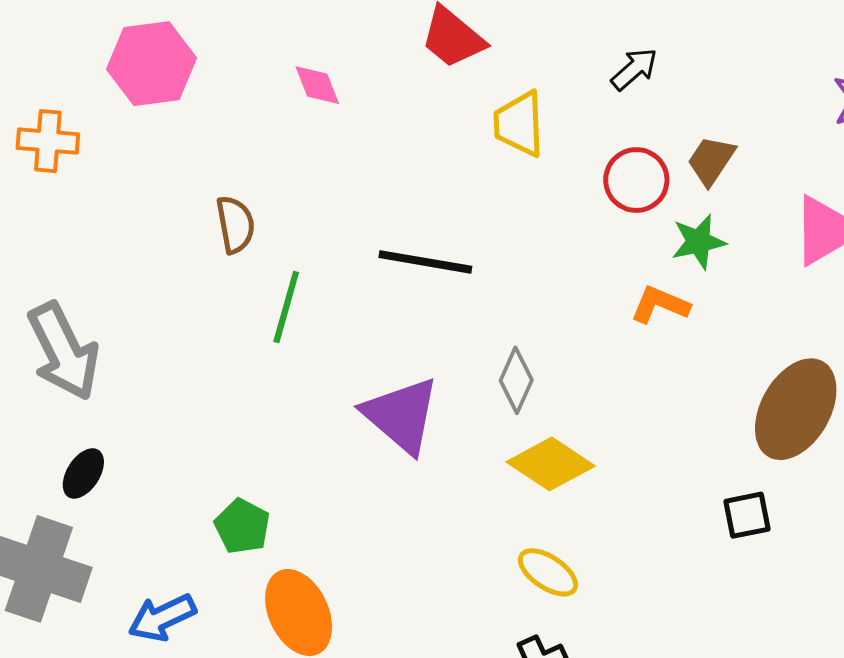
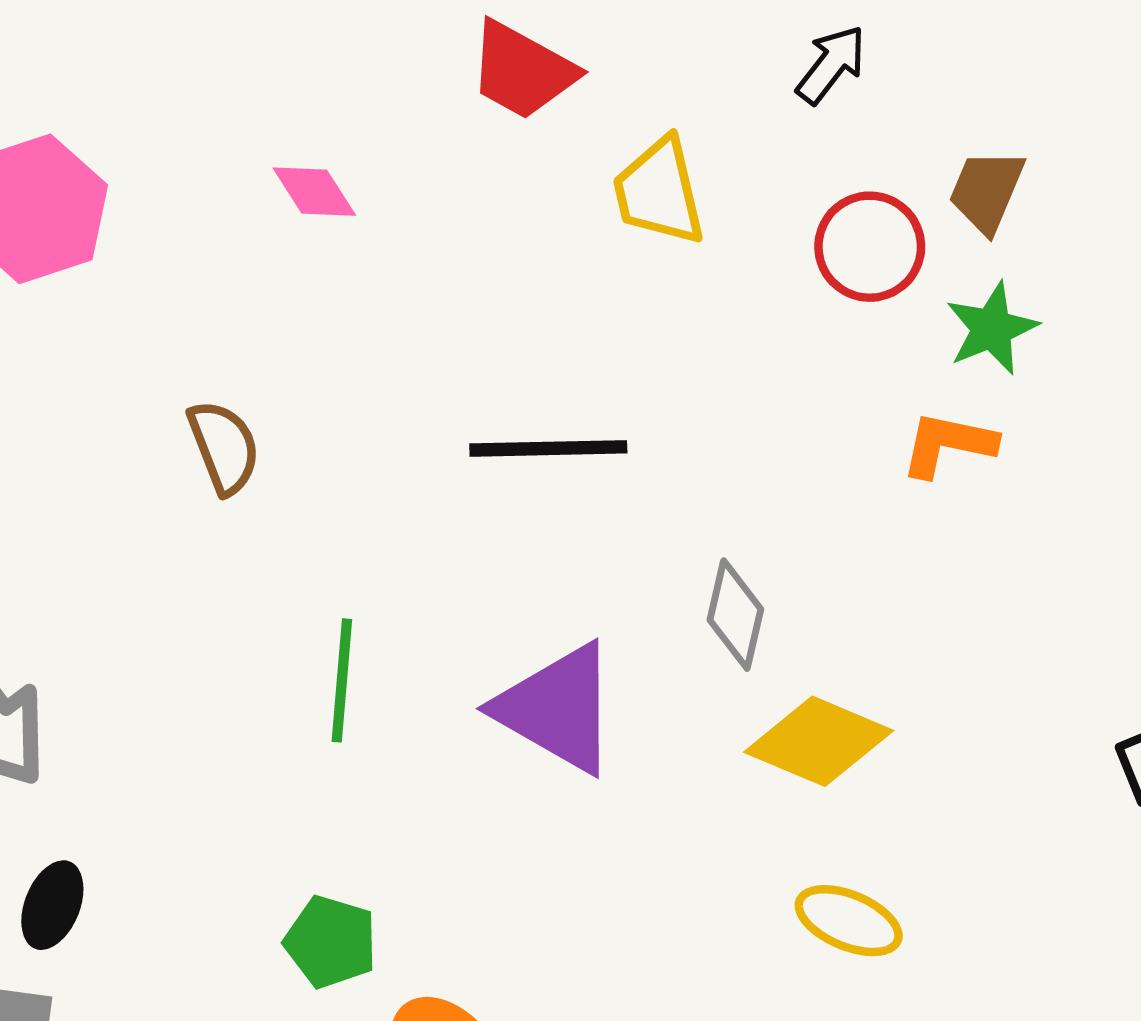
green line: (286, 307) -> (342, 680), moved

